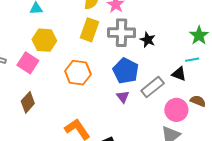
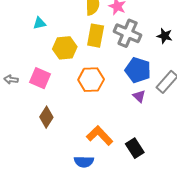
gray cross: (121, 33) -> (128, 33), turned 32
yellow hexagon: (44, 40) -> (65, 48), moved
black star: (148, 40) -> (165, 36), moved

